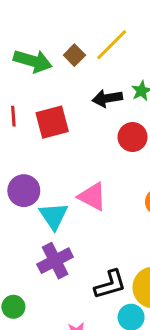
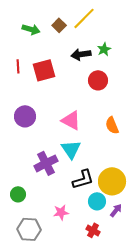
green arrow: (33, 61) -> (31, 29), size x0.7
cyan triangle: (54, 216) -> (71, 149), moved

